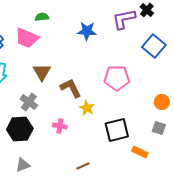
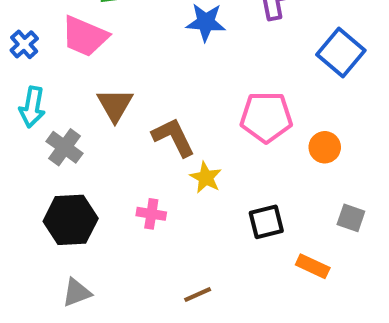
gray cross: (29, 102) -> (65, 147), moved
orange circle: (162, 102) -> (325, 147), moved
black square: (117, 130) -> (266, 222), size x0.7

